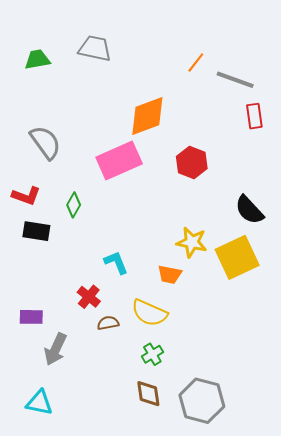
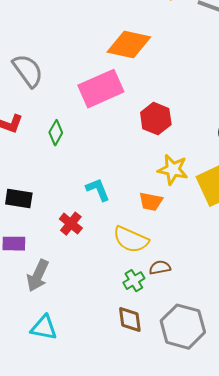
orange diamond: (147, 116) -> (129, 45), turned 33
red hexagon: (192, 162) -> (156, 119), moved
black rectangle: (36, 231) -> (19, 199), moved
brown semicircle: (108, 323) -> (160, 268), moved
cyan triangle: (39, 403) -> (44, 328), moved

